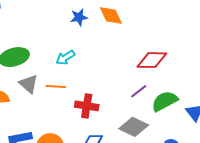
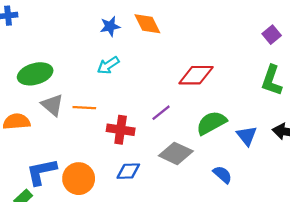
cyan arrow: (65, 58) -> (108, 65), moved
purple line: (139, 91) -> (161, 113), moved

